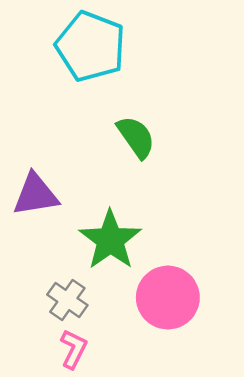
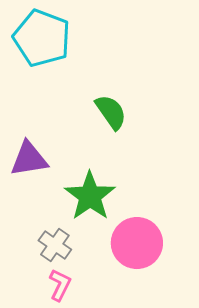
cyan pentagon: (91, 46) -> (42, 38), moved

